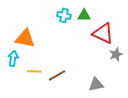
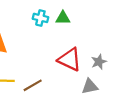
red triangle: (103, 33) -> (70, 59), moved
gray triangle: (96, 84) -> (90, 86), moved

